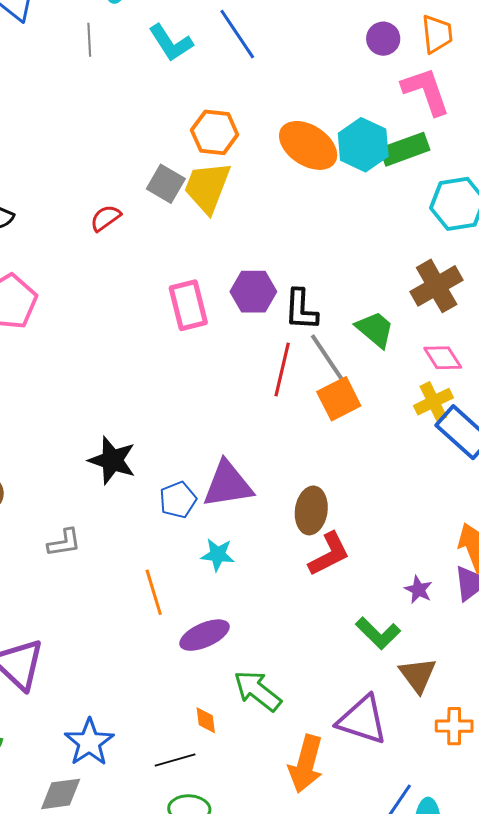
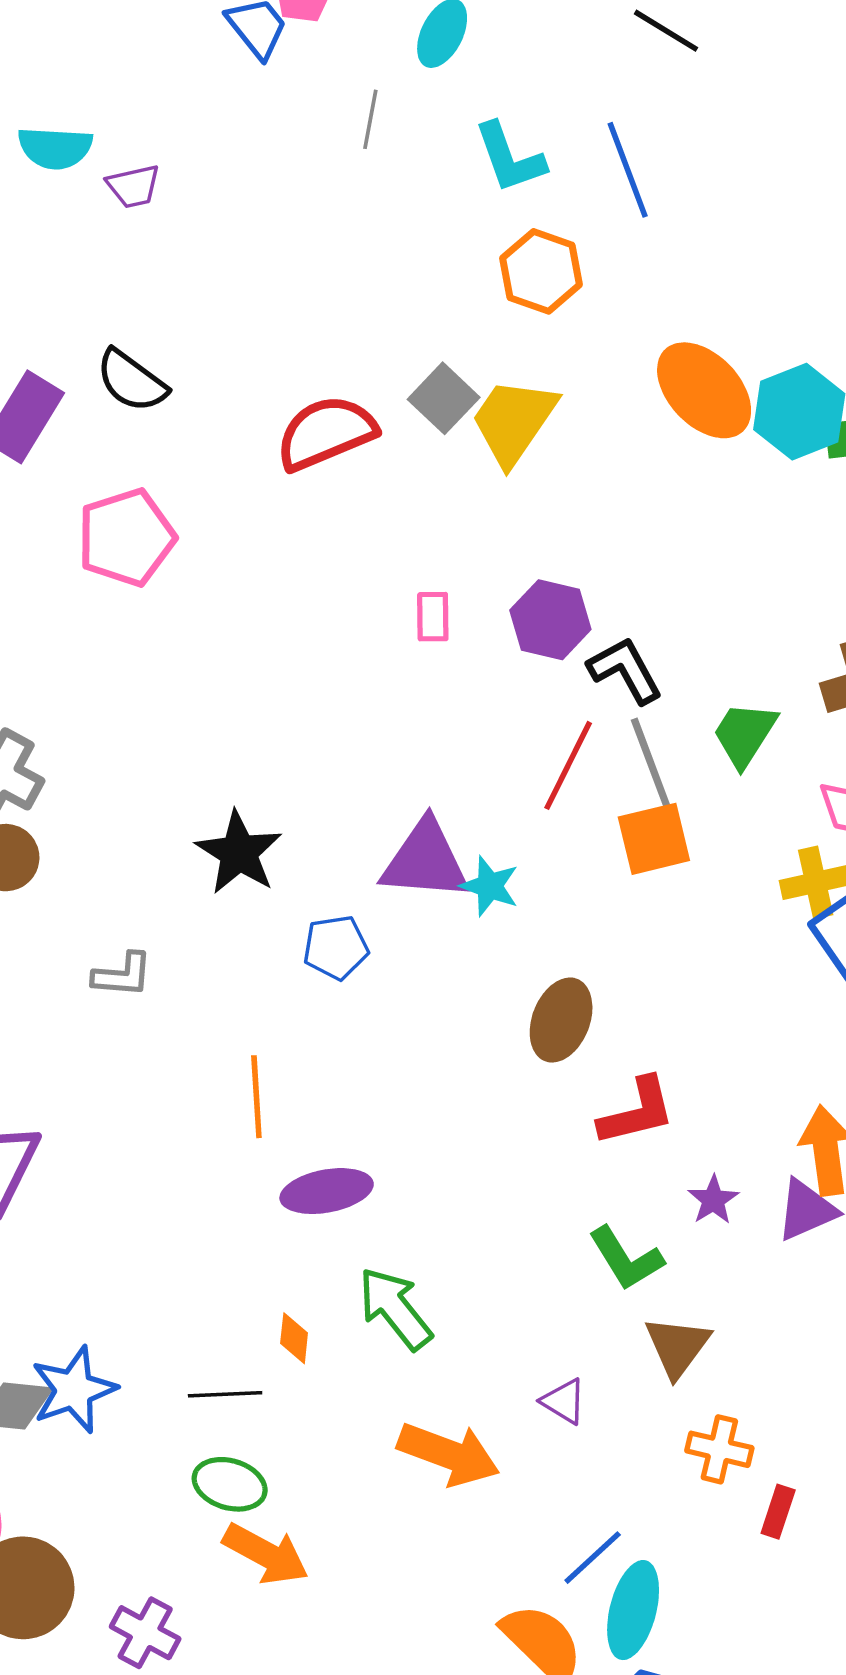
orange hexagon: (215, 132) -> (541, 271), moved
red semicircle: (106, 218) -> (326, 433), size x1.8
pink rectangle: (188, 305) -> (433, 617), size x0.6
black L-shape: (301, 310) -> (625, 670), turned 135
green trapezoid: (375, 329) -> (744, 734), turned -111
purple triangle: (228, 485) -> (425, 861), moved
red L-shape: (329, 554) -> (637, 1112), moved
cyan star: (218, 555) -> (490, 886), moved
purple triangle: (362, 720) -> (564, 1401), size x0.5
blue star: (89, 742) -> (74, 1390), moved
orange arrow: (306, 764) -> (449, 1454), turned -98

